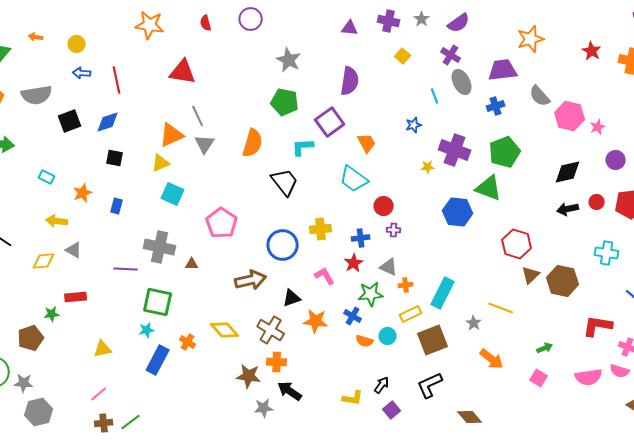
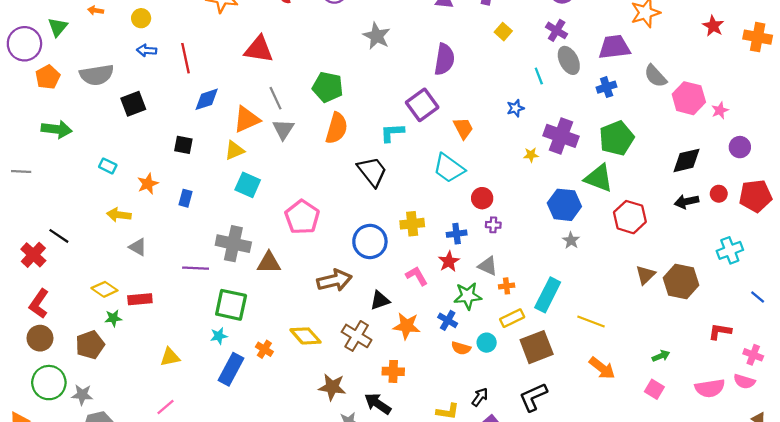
green pentagon: (285, 102) -> (328, 87), moved
blue diamond: (108, 122) -> (207, 99), moved
red hexagon: (517, 244) -> (630, 217), moved
cyan cross: (607, 253) -> (730, 250), turned -30
yellow diamond: (44, 261) -> (104, 289), moved, turned 40
brown triangle: (192, 264) -> (269, 263), size x1.6
yellow line: (501, 308) -> (591, 321), moved
gray star: (474, 323) -> (571, 240), moved
red L-shape: (598, 326) -> (720, 331), size x0.7
orange cross: (277, 362) -> (393, 371), moved

